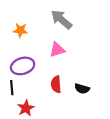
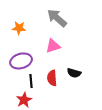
black line: (12, 88) -> (31, 81), moved
black semicircle: (82, 89) -> (74, 73), moved

